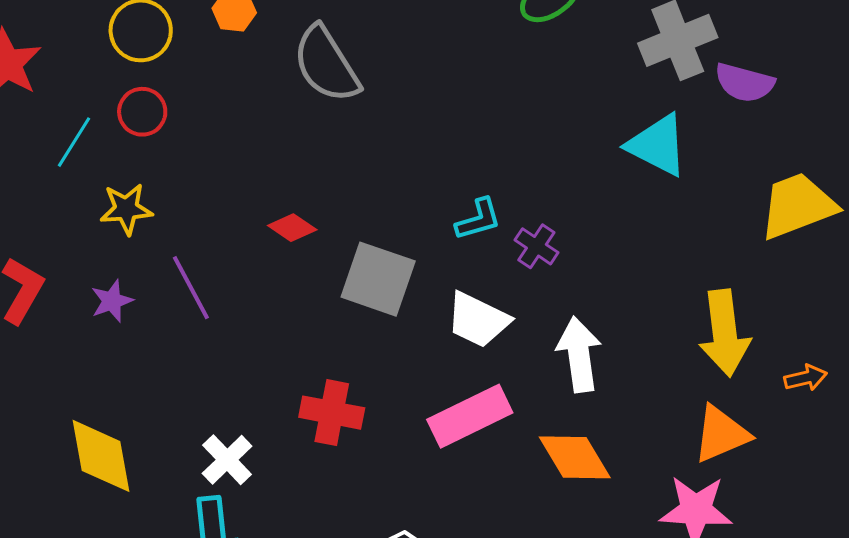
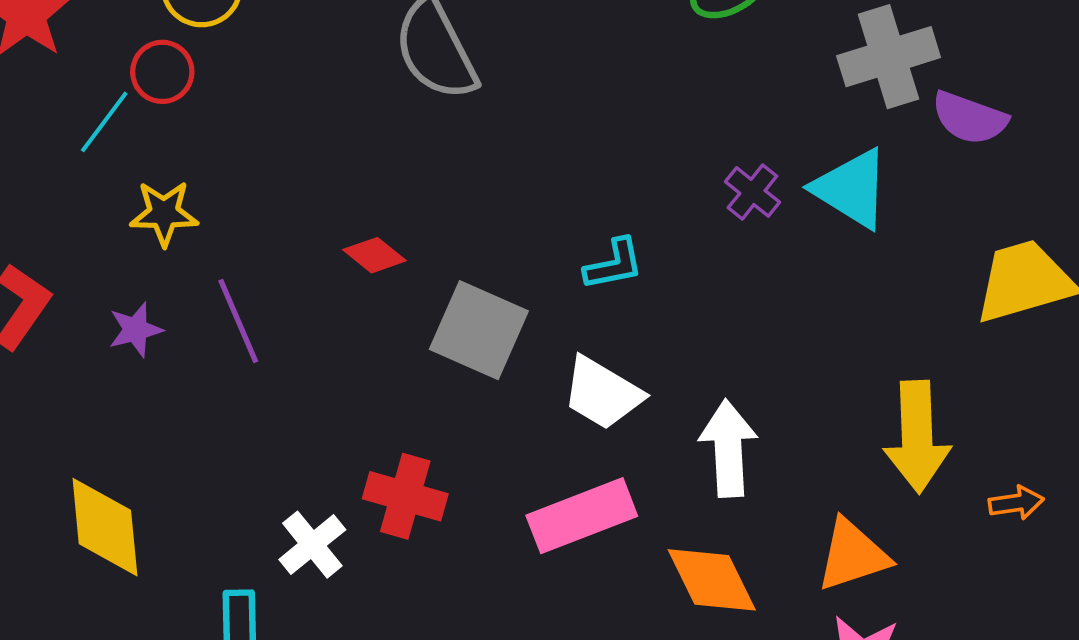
red circle: (142, 112) -> (162, 72), moved
purple cross: (536, 246) -> (752, 192), moved
orange triangle: (721, 434) -> (853, 555), moved
white cross: (227, 460) -> (312, 545), moved

